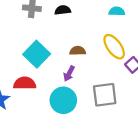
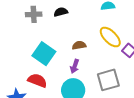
red semicircle: (25, 83) -> (37, 80), turned 30

